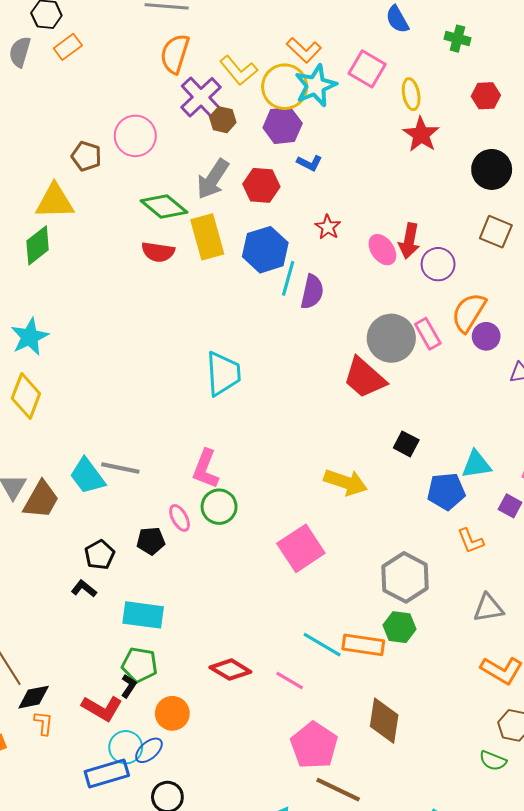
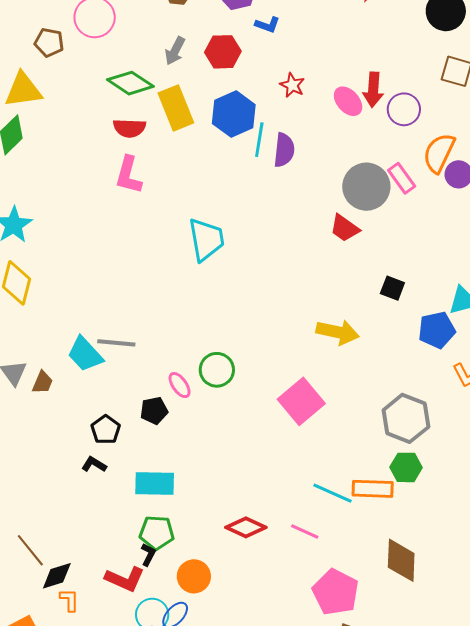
gray arrow: (213, 179) -> (175, 51), size x0.7
red trapezoid: (364, 378) -> (345, 228), size x0.7
pink L-shape: (206, 469) -> (129, 175), moved
brown trapezoid: (41, 500) -> (43, 382), size x0.6

